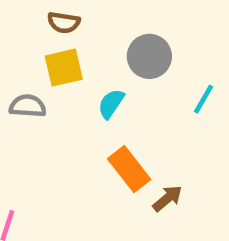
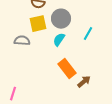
gray circle: (149, 56) -> (61, 19), moved
cyan line: (203, 99) -> (88, 34), moved

